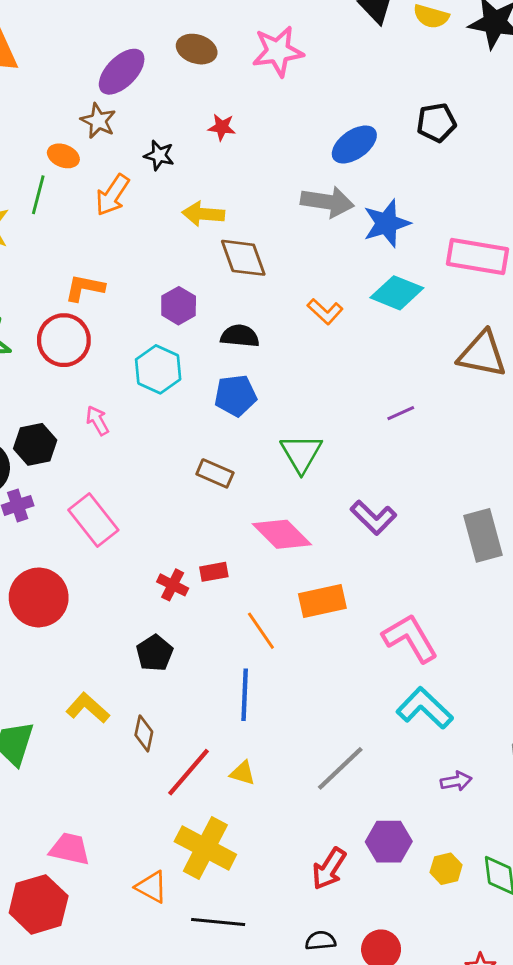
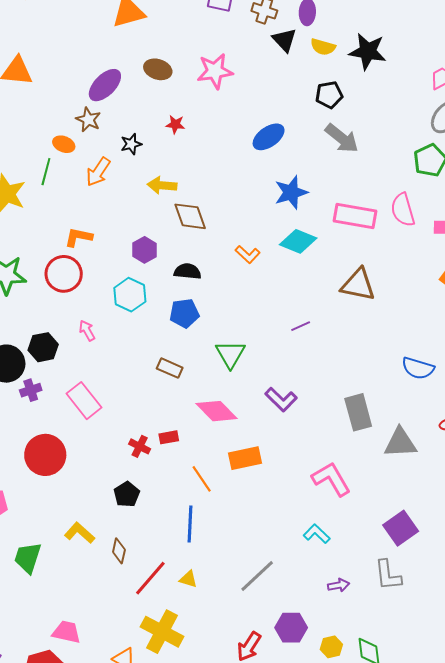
black pentagon: (436, 123) -> (329, 95), moved
black star: (159, 155) -> (131, 144), turned -30
gray arrow: (327, 202) -> (342, 138), moved, turned 30
pink L-shape: (410, 638) -> (331, 479), moved
cyan L-shape: (425, 708) -> (317, 534), size x0.7

